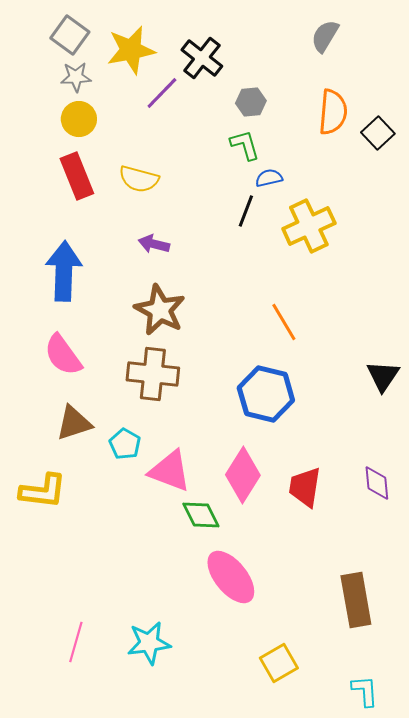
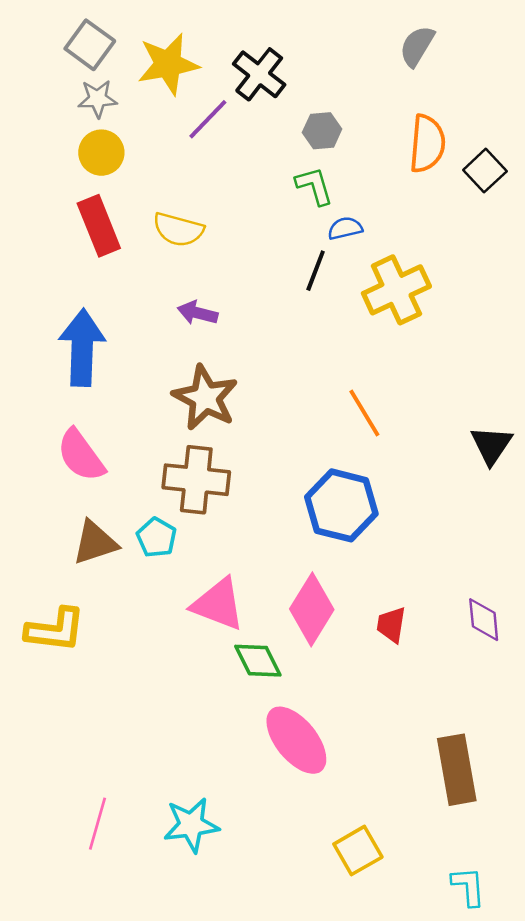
black triangle: (383, 376) -> (491, 445), moved
cyan pentagon: (125, 444) -> (157, 537), moved
red trapezoid: (305, 487) -> (391, 625), size x0.7

